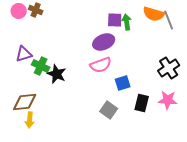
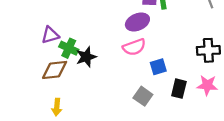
black cross: (169, 68) -> (208, 50), turned 30
black star: (57, 74) -> (86, 57), turned 30
brown diamond: (25, 102) -> (55, 70), moved

